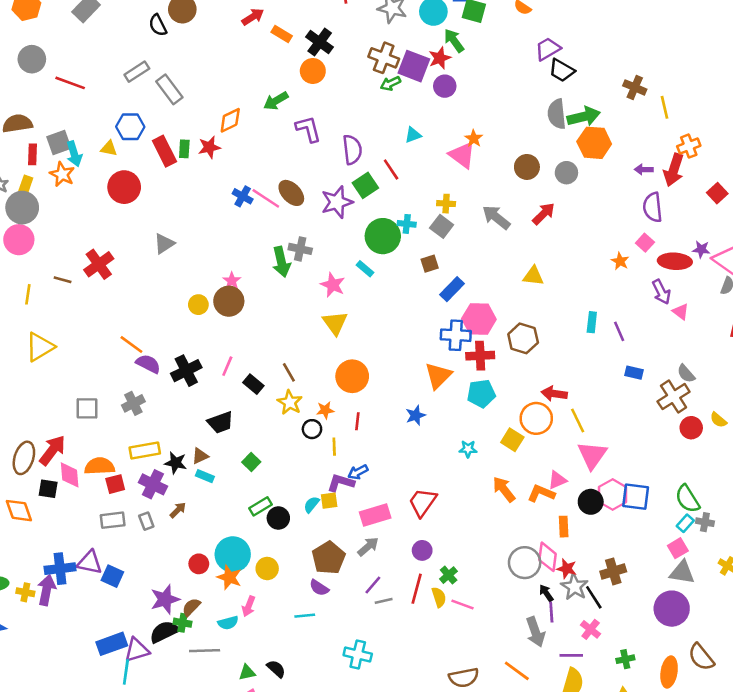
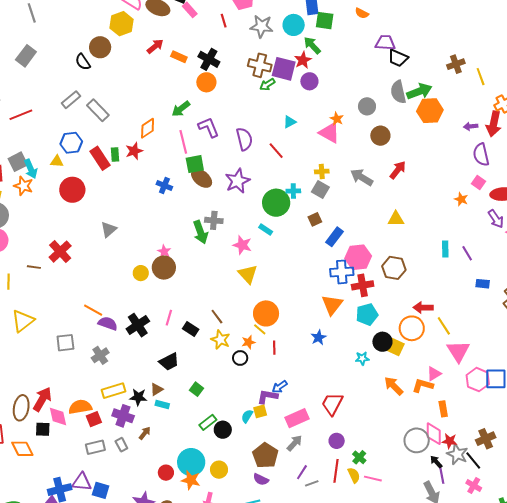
purple trapezoid: (548, 49) -> (385, 43), turned 40
red line: (70, 83) -> (21, 115), turned -35
brown cross: (635, 87) -> (456, 64), turned -36
gray circle: (566, 173) -> (367, 106), moved
green square: (365, 185) -> (195, 164), moved, turned 30
pink line: (266, 198) -> (183, 142), moved, turned 50
gray square: (87, 408) -> (65, 343), moved
yellow line: (334, 447) -> (260, 329), moved, turned -40
black circle: (591, 502) -> (382, 342), moved

